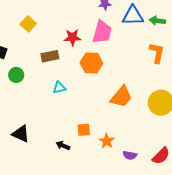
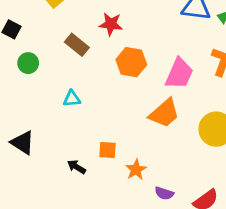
pink trapezoid: (102, 32) -> (179, 74), moved
brown rectangle: (50, 56) -> (77, 45), turned 42
cyan triangle: (59, 88) -> (72, 99), moved

